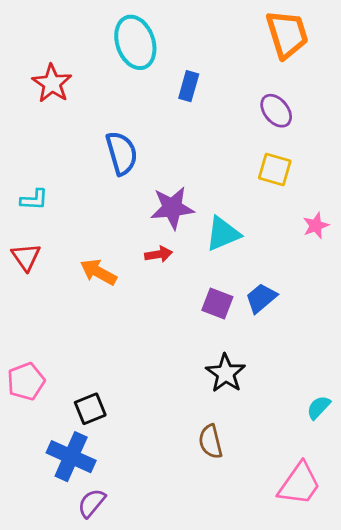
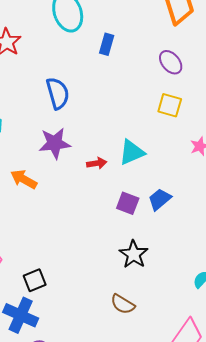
purple star: (172, 208) -> (55, 143), moved
red arrow: (159, 254) -> (97, 163), moved
orange arrow: (98, 272) -> (24, 179), moved
brown semicircle: (211, 442) -> (123, 304), turned -45

